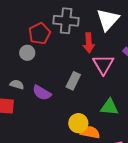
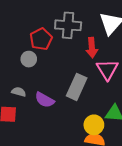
gray rectangle: (73, 81) -> (77, 87), size x1.4
yellow circle: (78, 123) -> (94, 125), moved

